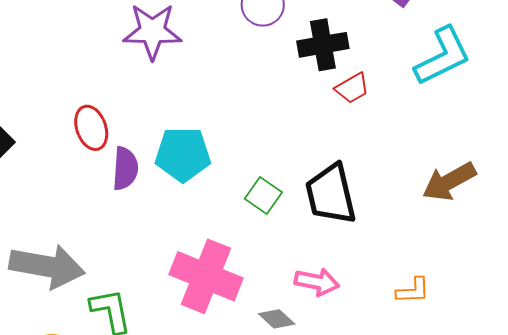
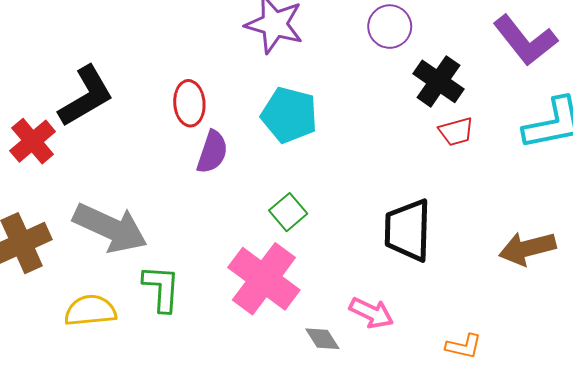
black cross: (323, 45) -> (439, 81), turned 30
cyan pentagon: (183, 154) -> (289, 115), moved
green square: (263, 196) -> (288, 212), moved

